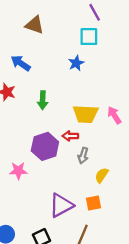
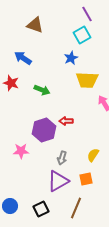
cyan square: (89, 37) -> (82, 35), turned -30
green arrow: (43, 100) -> (42, 90), turned -70
yellow trapezoid: (85, 114) -> (87, 80), moved
gray arrow: (83, 156) -> (62, 158), moved

